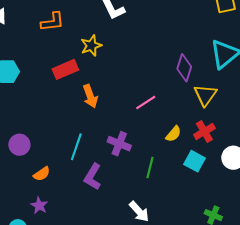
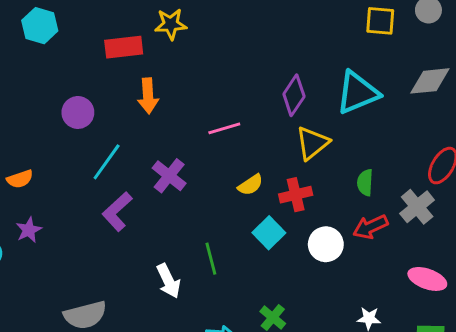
purple circle: (19, 145) -> (78, 112), moved
green line: (150, 168) -> (211, 259), moved, turned -45
orange semicircle: (42, 174) -> (20, 179), moved

